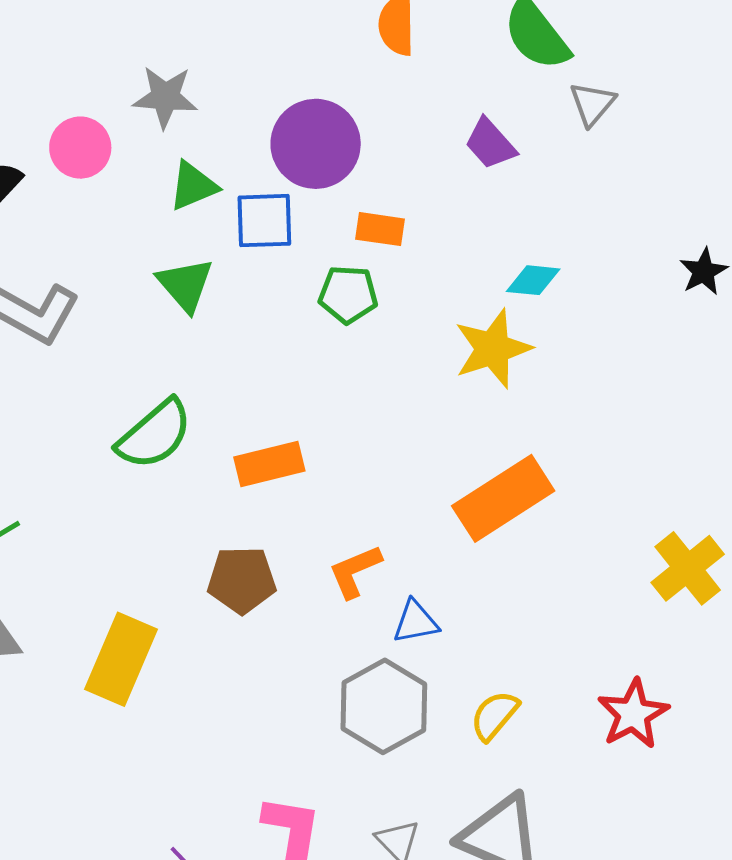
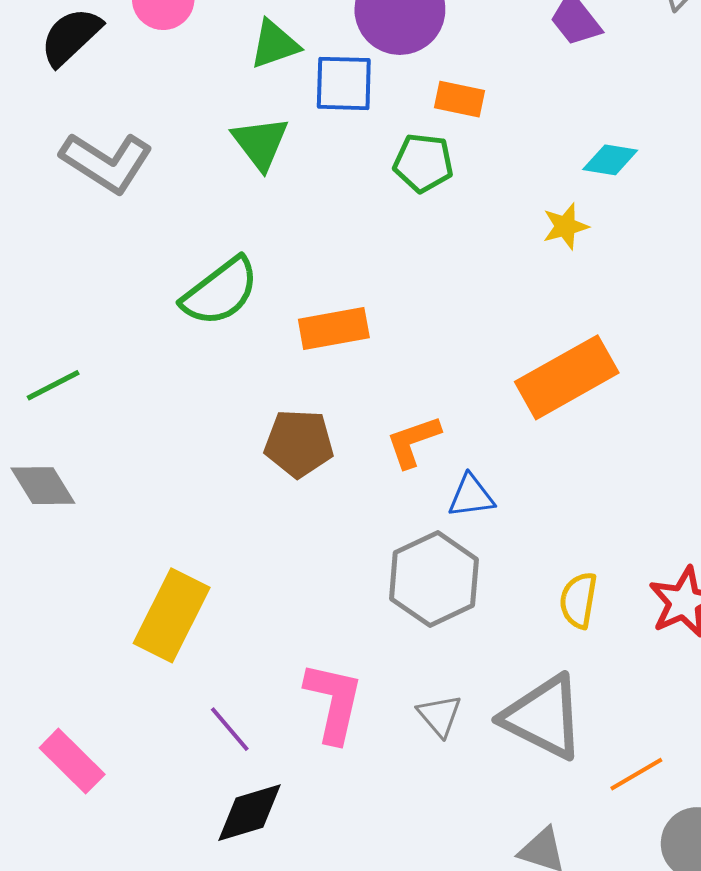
yellow star: (493, 349) -> (565, 226), size x0.6
yellow rectangle: (121, 659) -> (172, 615), moved
yellow semicircle: (494, 715) -> (578, 600), moved, turned -34

